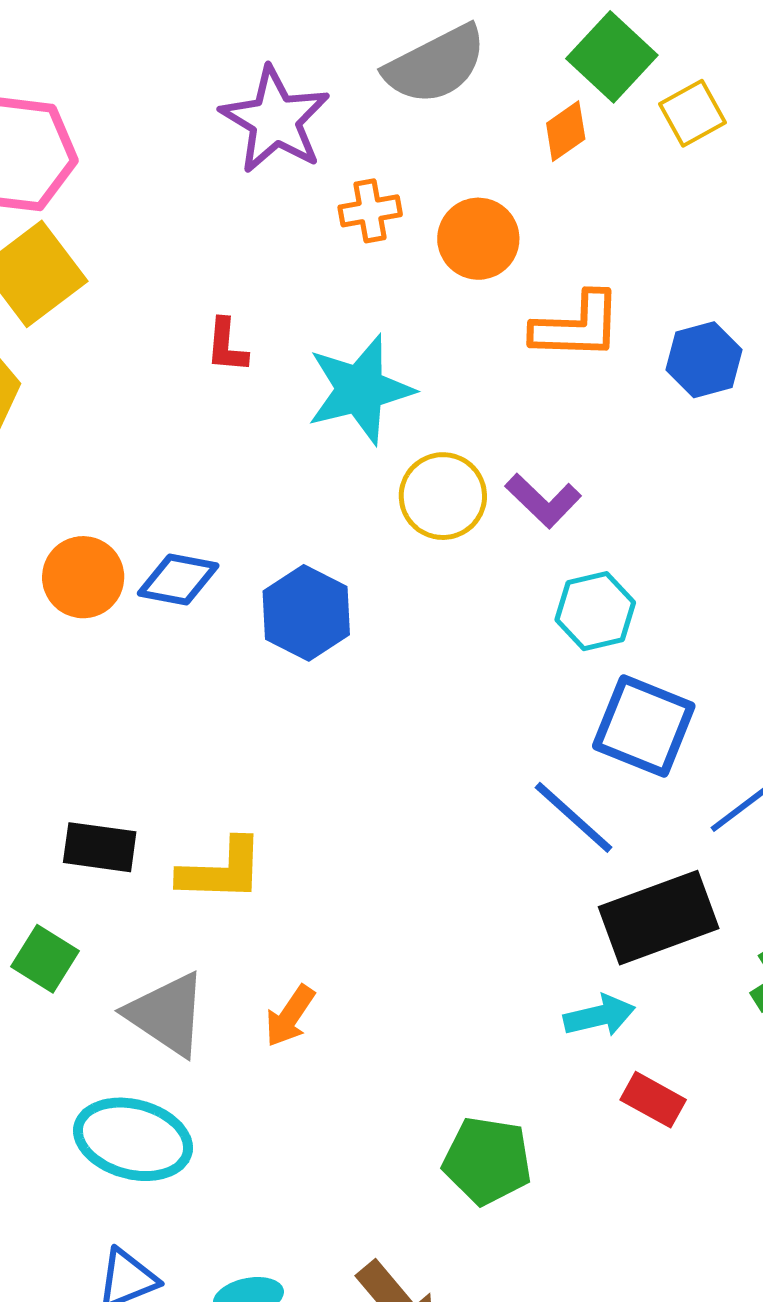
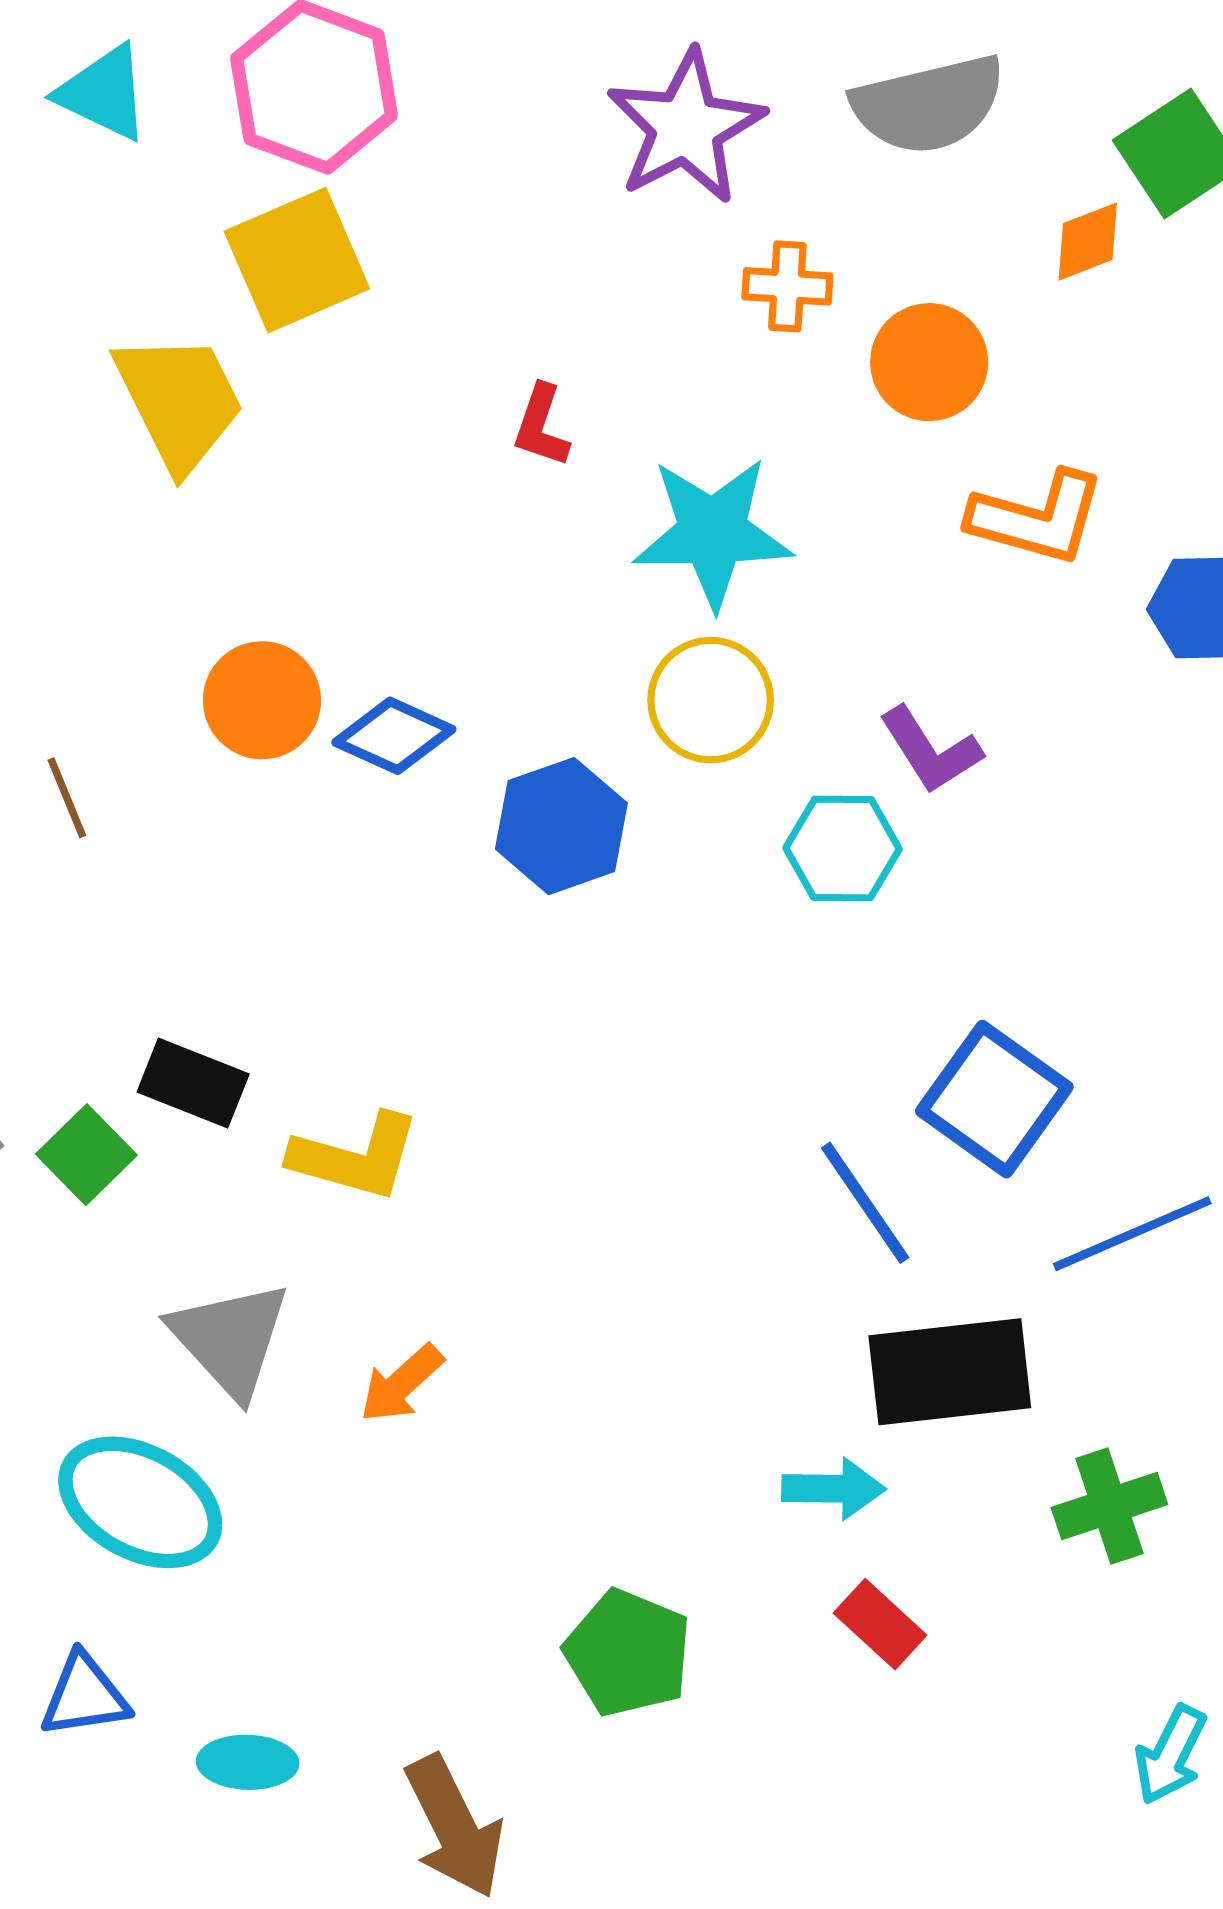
yellow circle: (443, 496) -> (711, 700), moved
cyan hexagon: (595, 611) -> (842, 848), moved
green square: (45, 959) -> (86, 1155), moved

